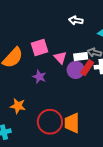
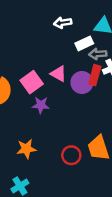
pink square: (40, 47) -> (32, 82), moved
white rectangle: (81, 56) -> (84, 43), moved
red circle: (50, 122) -> (71, 155), size x0.6

